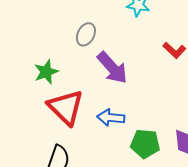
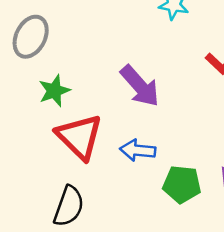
gray ellipse: (86, 34) -> (31, 37), moved, size x1.4

